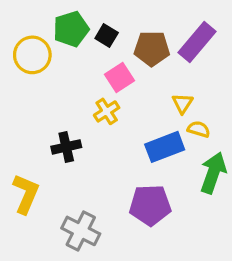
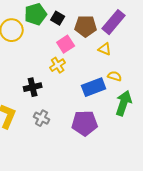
yellow triangle: (183, 103) -> (105, 49), moved, turned -40
gray cross: (81, 231) -> (42, 118), moved, size x0.7

